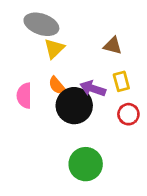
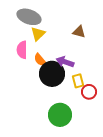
yellow rectangle: (121, 81) -> (78, 81), moved
pink semicircle: (24, 96) -> (22, 50), moved
red circle: (128, 114) -> (89, 92), moved

